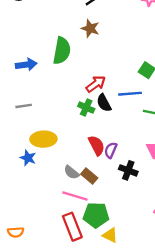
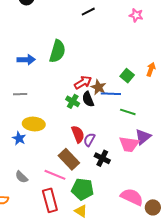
brown star: (90, 28) -> (98, 87), moved
gray semicircle: (72, 172) -> (22, 177), moved
brown rectangle: (89, 176) -> (69, 159), size x1.5
green pentagon: (96, 215) -> (83, 189), moved

